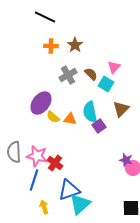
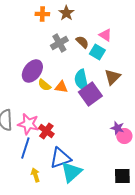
pink triangle: (114, 67) -> (105, 35), turned -40
purple square: (99, 126) -> (90, 94), size x1.6

